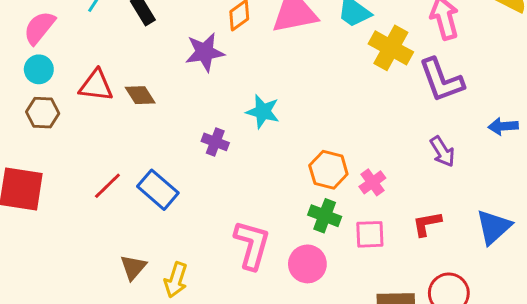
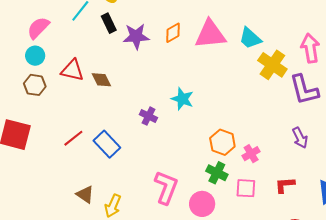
purple star: (205, 52) -> (136, 36), moved
brown triangle: (133, 267) -> (85, 195), turned -42

